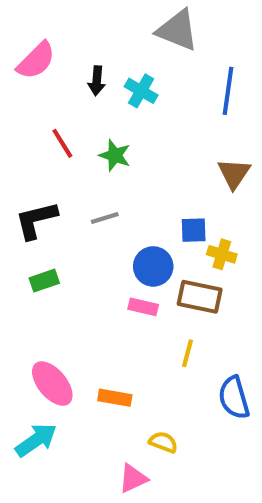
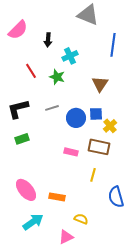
cyan cross: (141, 91) -> (70, 56), moved, turned 35
brown triangle: (234, 174) -> (100, 84), moved
yellow cross: (222, 254) -> (110, 126), turned 32
blue circle: (153, 266) -> (76, 118), moved
cyan arrow: (36, 440) -> (33, 222), moved

